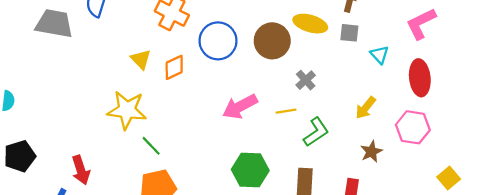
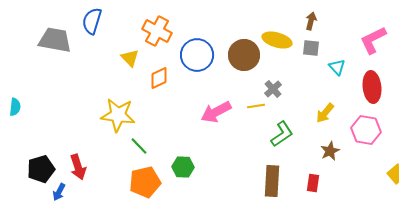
yellow triangle: (141, 59) -> (130, 58), moved
yellow line: (286, 111) -> (256, 106), moved
black pentagon: (20, 156) -> (41, 169), moved
green hexagon: (250, 170) -> (183, 167), moved, size x0.7

